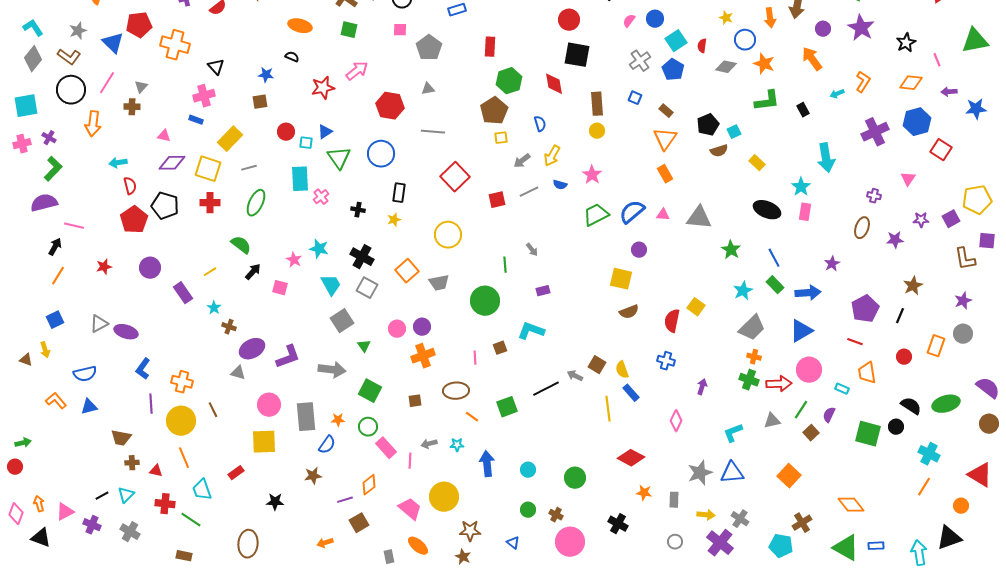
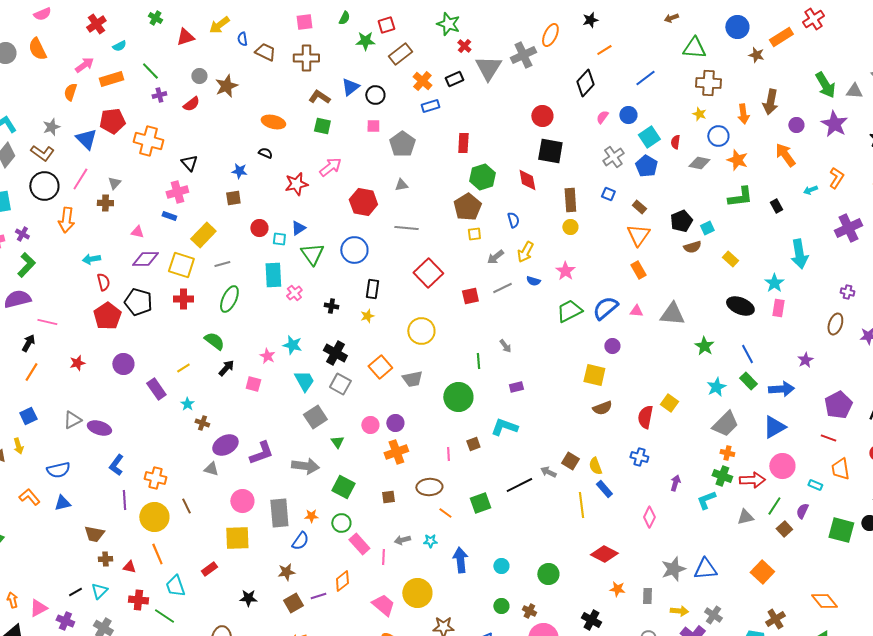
cyan L-shape: (733, 433) -> (706, 500), moved
brown square: (359, 523) -> (293, 603), moved

